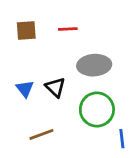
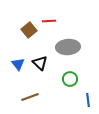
brown square: (26, 30) -> (29, 30), moved, turned -35
green circle: (97, 110) -> (70, 79), size x0.6

